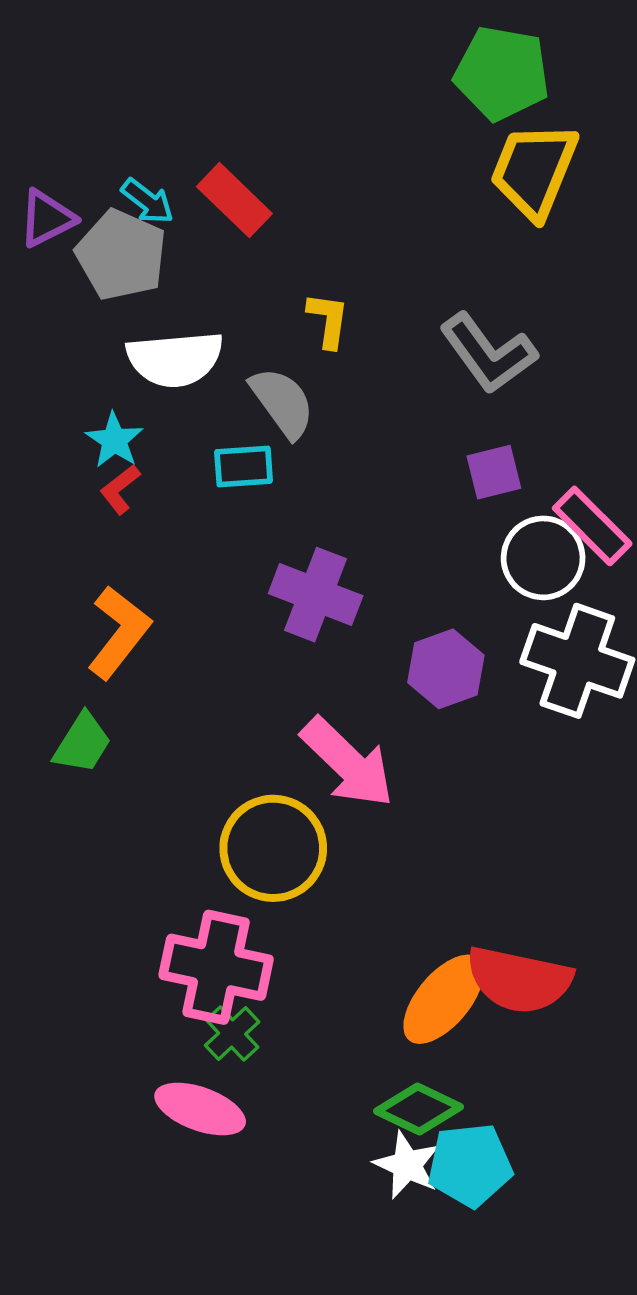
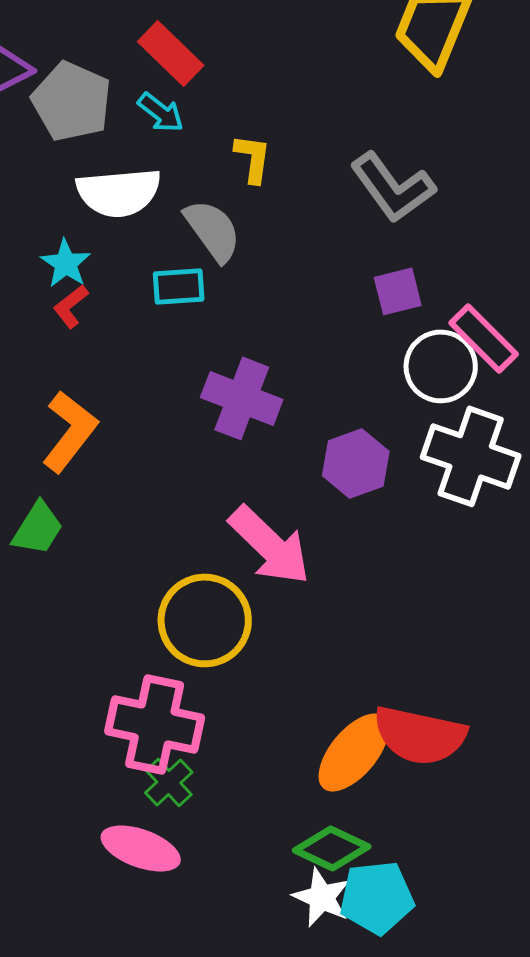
cyan arrow: (147, 201) -> (161, 112), moved

